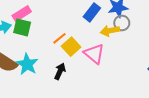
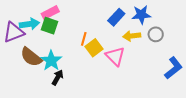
gray circle: (122, 23) -> (156, 34), moved
orange line: (60, 38) -> (84, 39), turned -40
black arrow: (60, 71) -> (58, 77), moved

